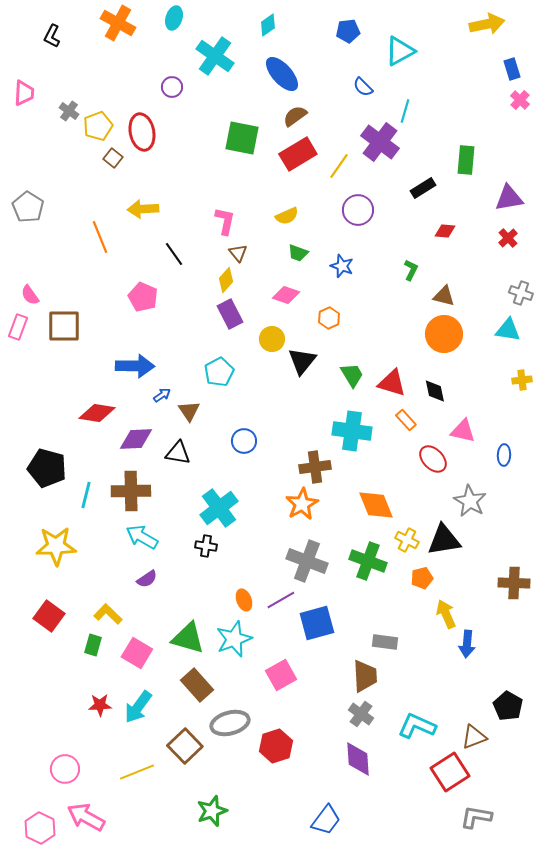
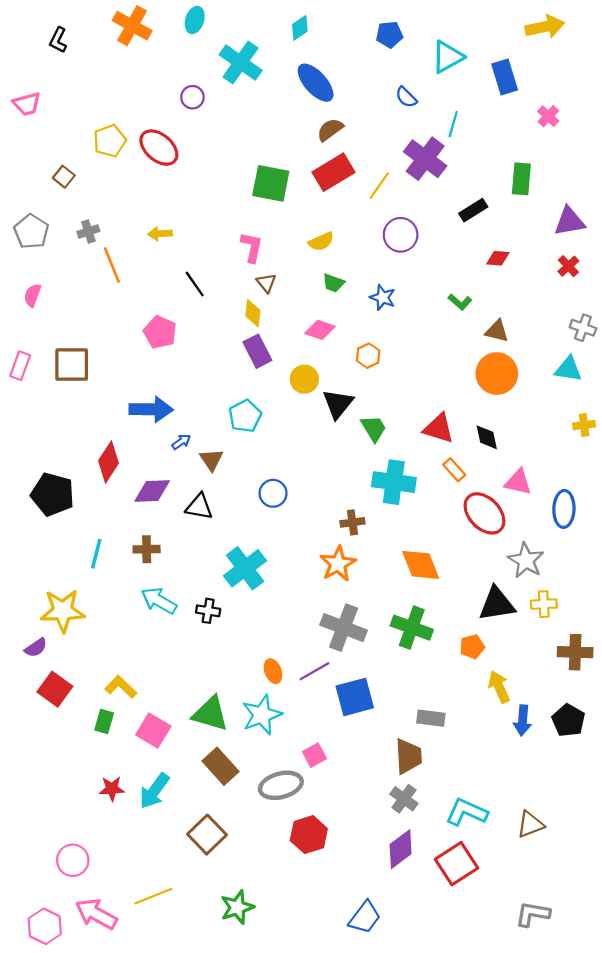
blue rectangle: (512, 69) -> (505, 77), moved, size x1.4
pink trapezoid: (24, 93) -> (27, 104), turned 72
pink cross: (520, 100) -> (548, 116), moved
gray cross: (69, 111) -> (88, 231), moved, turned 36
red ellipse: (142, 132) -> (159, 148), turned -39
green square: (242, 138) -> (271, 183), moved
brown square: (113, 158) -> (64, 177), moved
yellow arrow: (143, 209) -> (160, 234), size x0.7
green L-shape: (411, 270) -> (460, 302), turned 105
yellow diamond: (226, 280) -> (253, 313), turned -35
pink semicircle: (30, 295) -> (32, 295), moved, turned 55
green trapezoid: (352, 375) -> (374, 428), moved
red diamond: (97, 413) -> (109, 462), turned -66
blue ellipse: (504, 455) -> (564, 509), size x1.5
red ellipse: (433, 459) -> (484, 513), size x1.4
brown cross: (315, 467) -> (352, 522), size x0.7
black pentagon: (47, 468) -> (53, 494), moved
brown cross: (131, 491) -> (147, 549), size x0.6
yellow cross: (407, 540) -> (544, 604), moved, turned -30
black cross: (206, 546) -> (208, 611), moved
purple semicircle: (147, 579) -> (36, 648), moved
pink square: (281, 675) -> (314, 755), size x0.7
black pentagon: (508, 706) -> (568, 720), moved
gray ellipse: (230, 723) -> (281, 785), moved
purple diamond: (358, 759) -> (401, 849), turned 57
yellow line: (137, 772) -> (153, 896), moved
red square: (450, 772) -> (457, 864), moved

